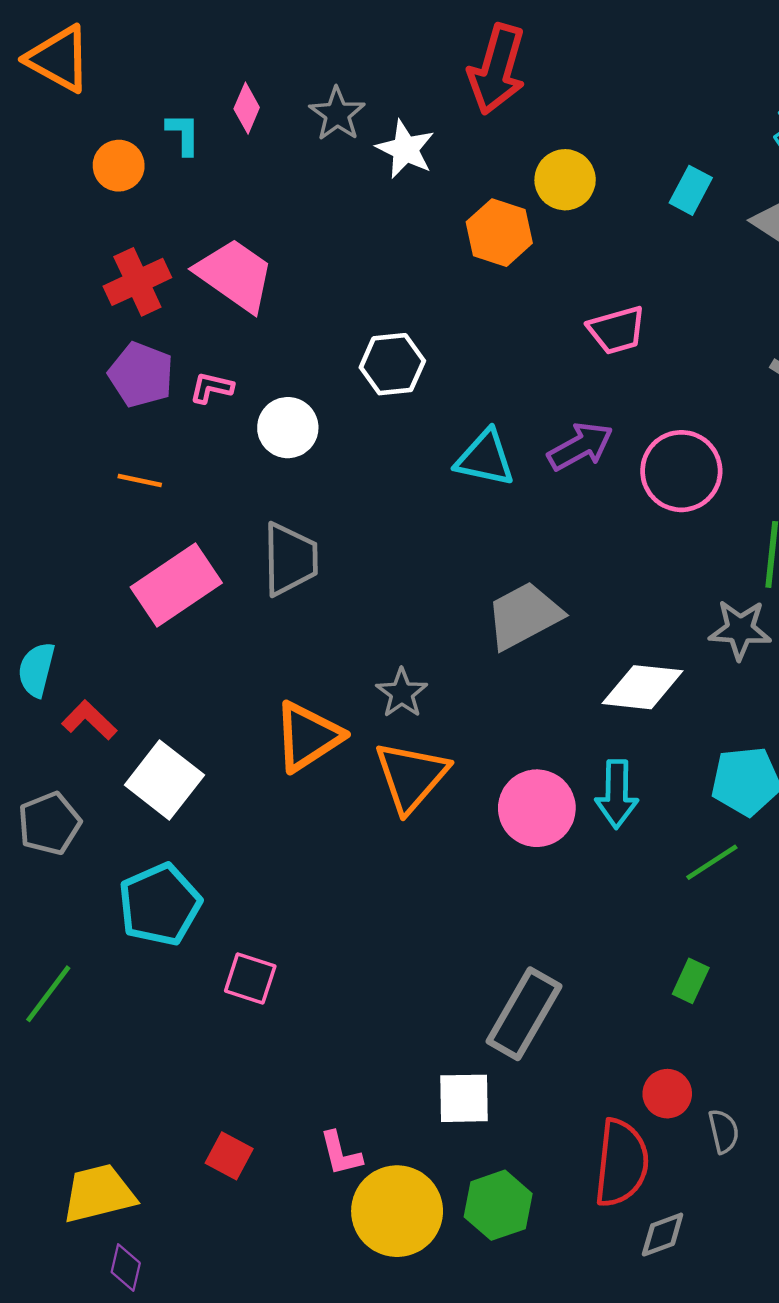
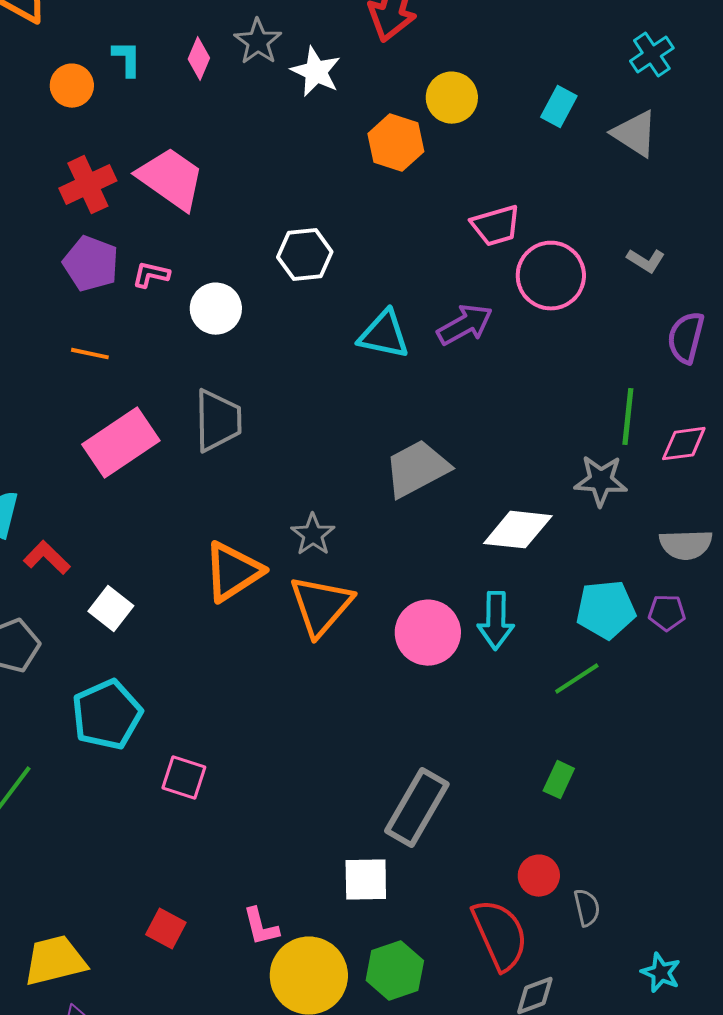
pink diamond: (247, 108) -> (199, 59), moved
pink circle: (681, 471) -> (551, 276), moved
white square: (164, 780) -> (111, 609), size x0.7
red semicircle: (621, 1163) -> (500, 935), turned -30

